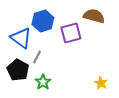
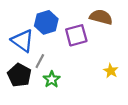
green star: (43, 82) -> (52, 79), moved
yellow star: (101, 83) -> (111, 71), moved

